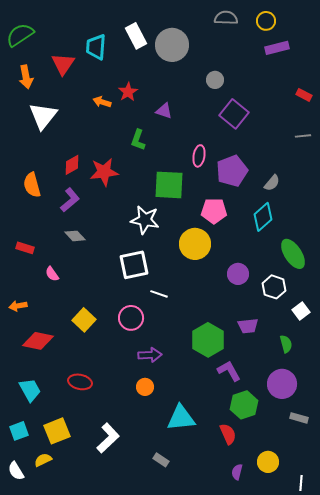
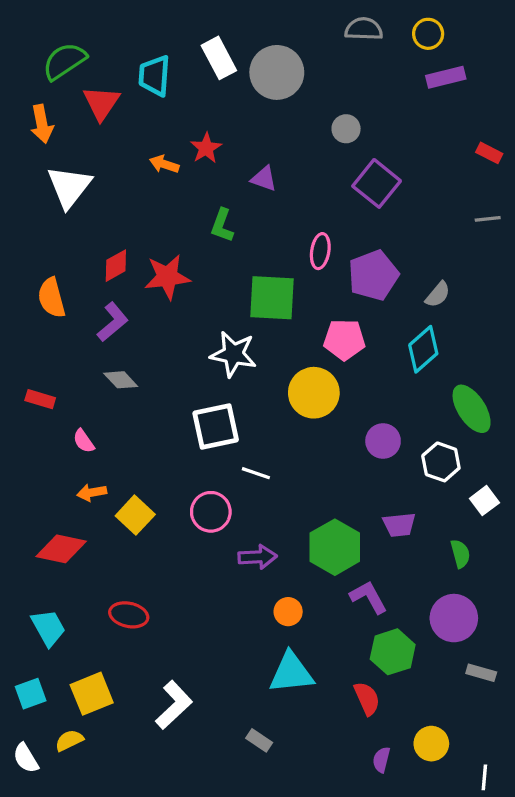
green semicircle: (20, 35) -> (64, 61), moved
orange arrow: (18, 306) -> (92, 493), moved
purple arrow: (150, 355) -> (258, 557), moved
orange circle: (145, 387) -> (288, 612), moved

